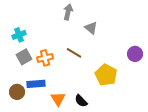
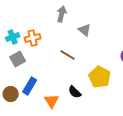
orange cross: (45, 58) -> (33, 38), moved
blue rectangle: (36, 84) -> (30, 86), turned -54
black semicircle: (81, 101) -> (75, 92), moved

